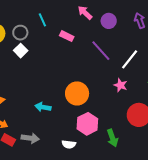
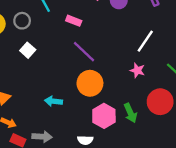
white square: (21, 51) -> (28, 50), moved
purple line: (101, 51) -> (84, 52), moved
green arrow: (112, 138) -> (130, 113), moved

